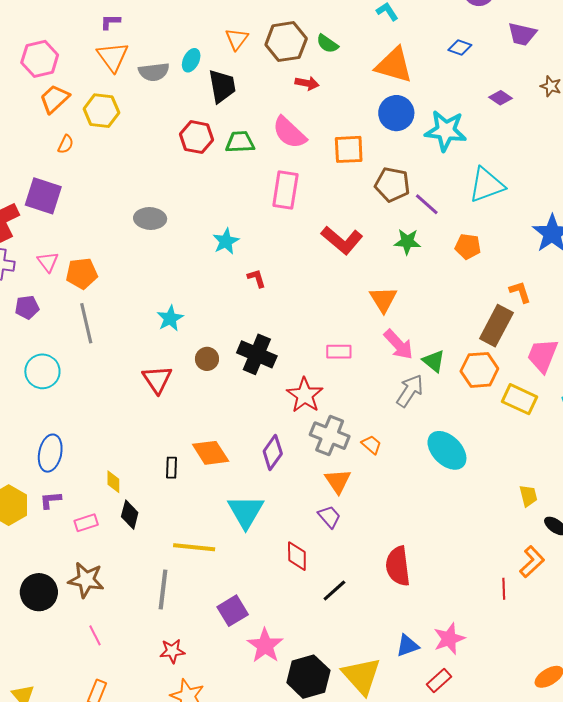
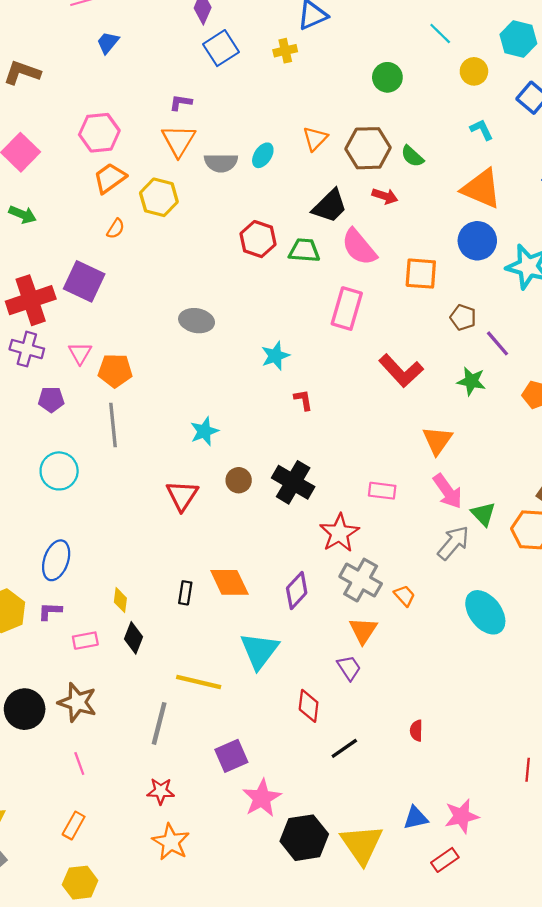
black trapezoid: (222, 86) -> (330, 206), moved, turned 48
brown pentagon: (392, 185) -> (463, 317), size x0.7
red semicircle: (398, 566) -> (416, 731), size x0.5

